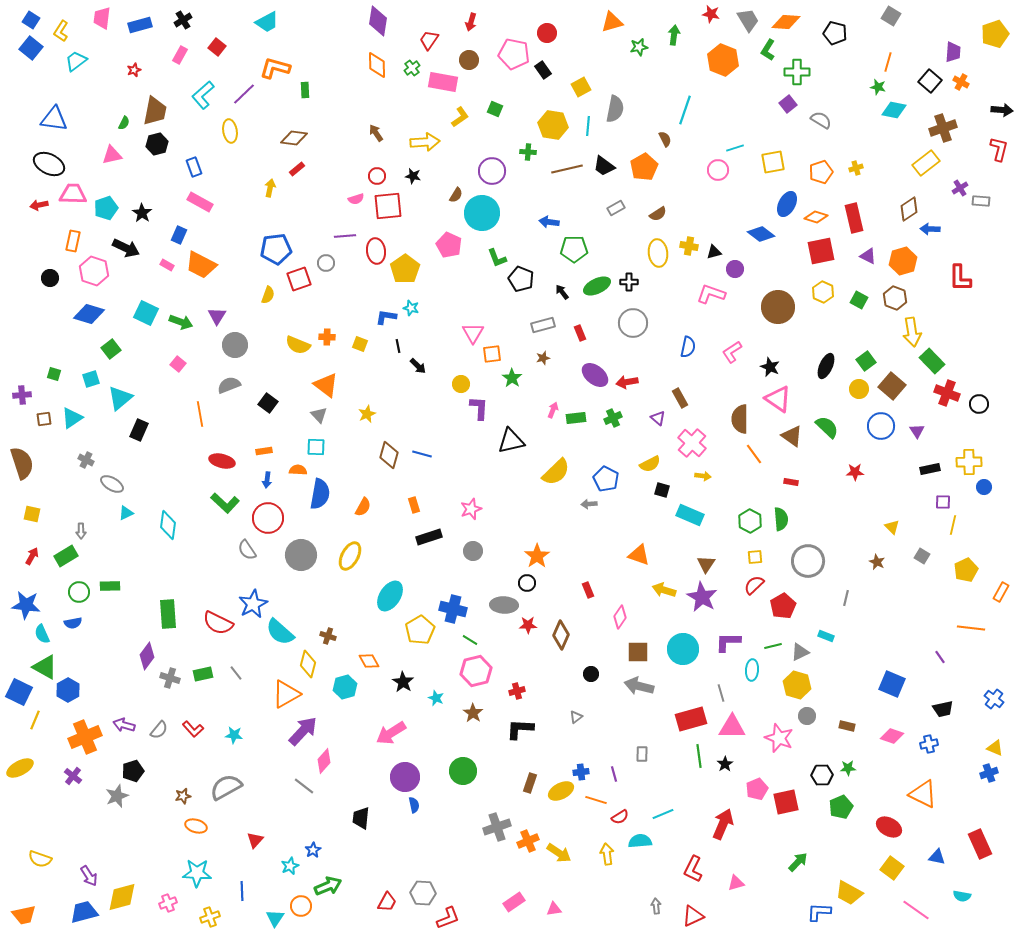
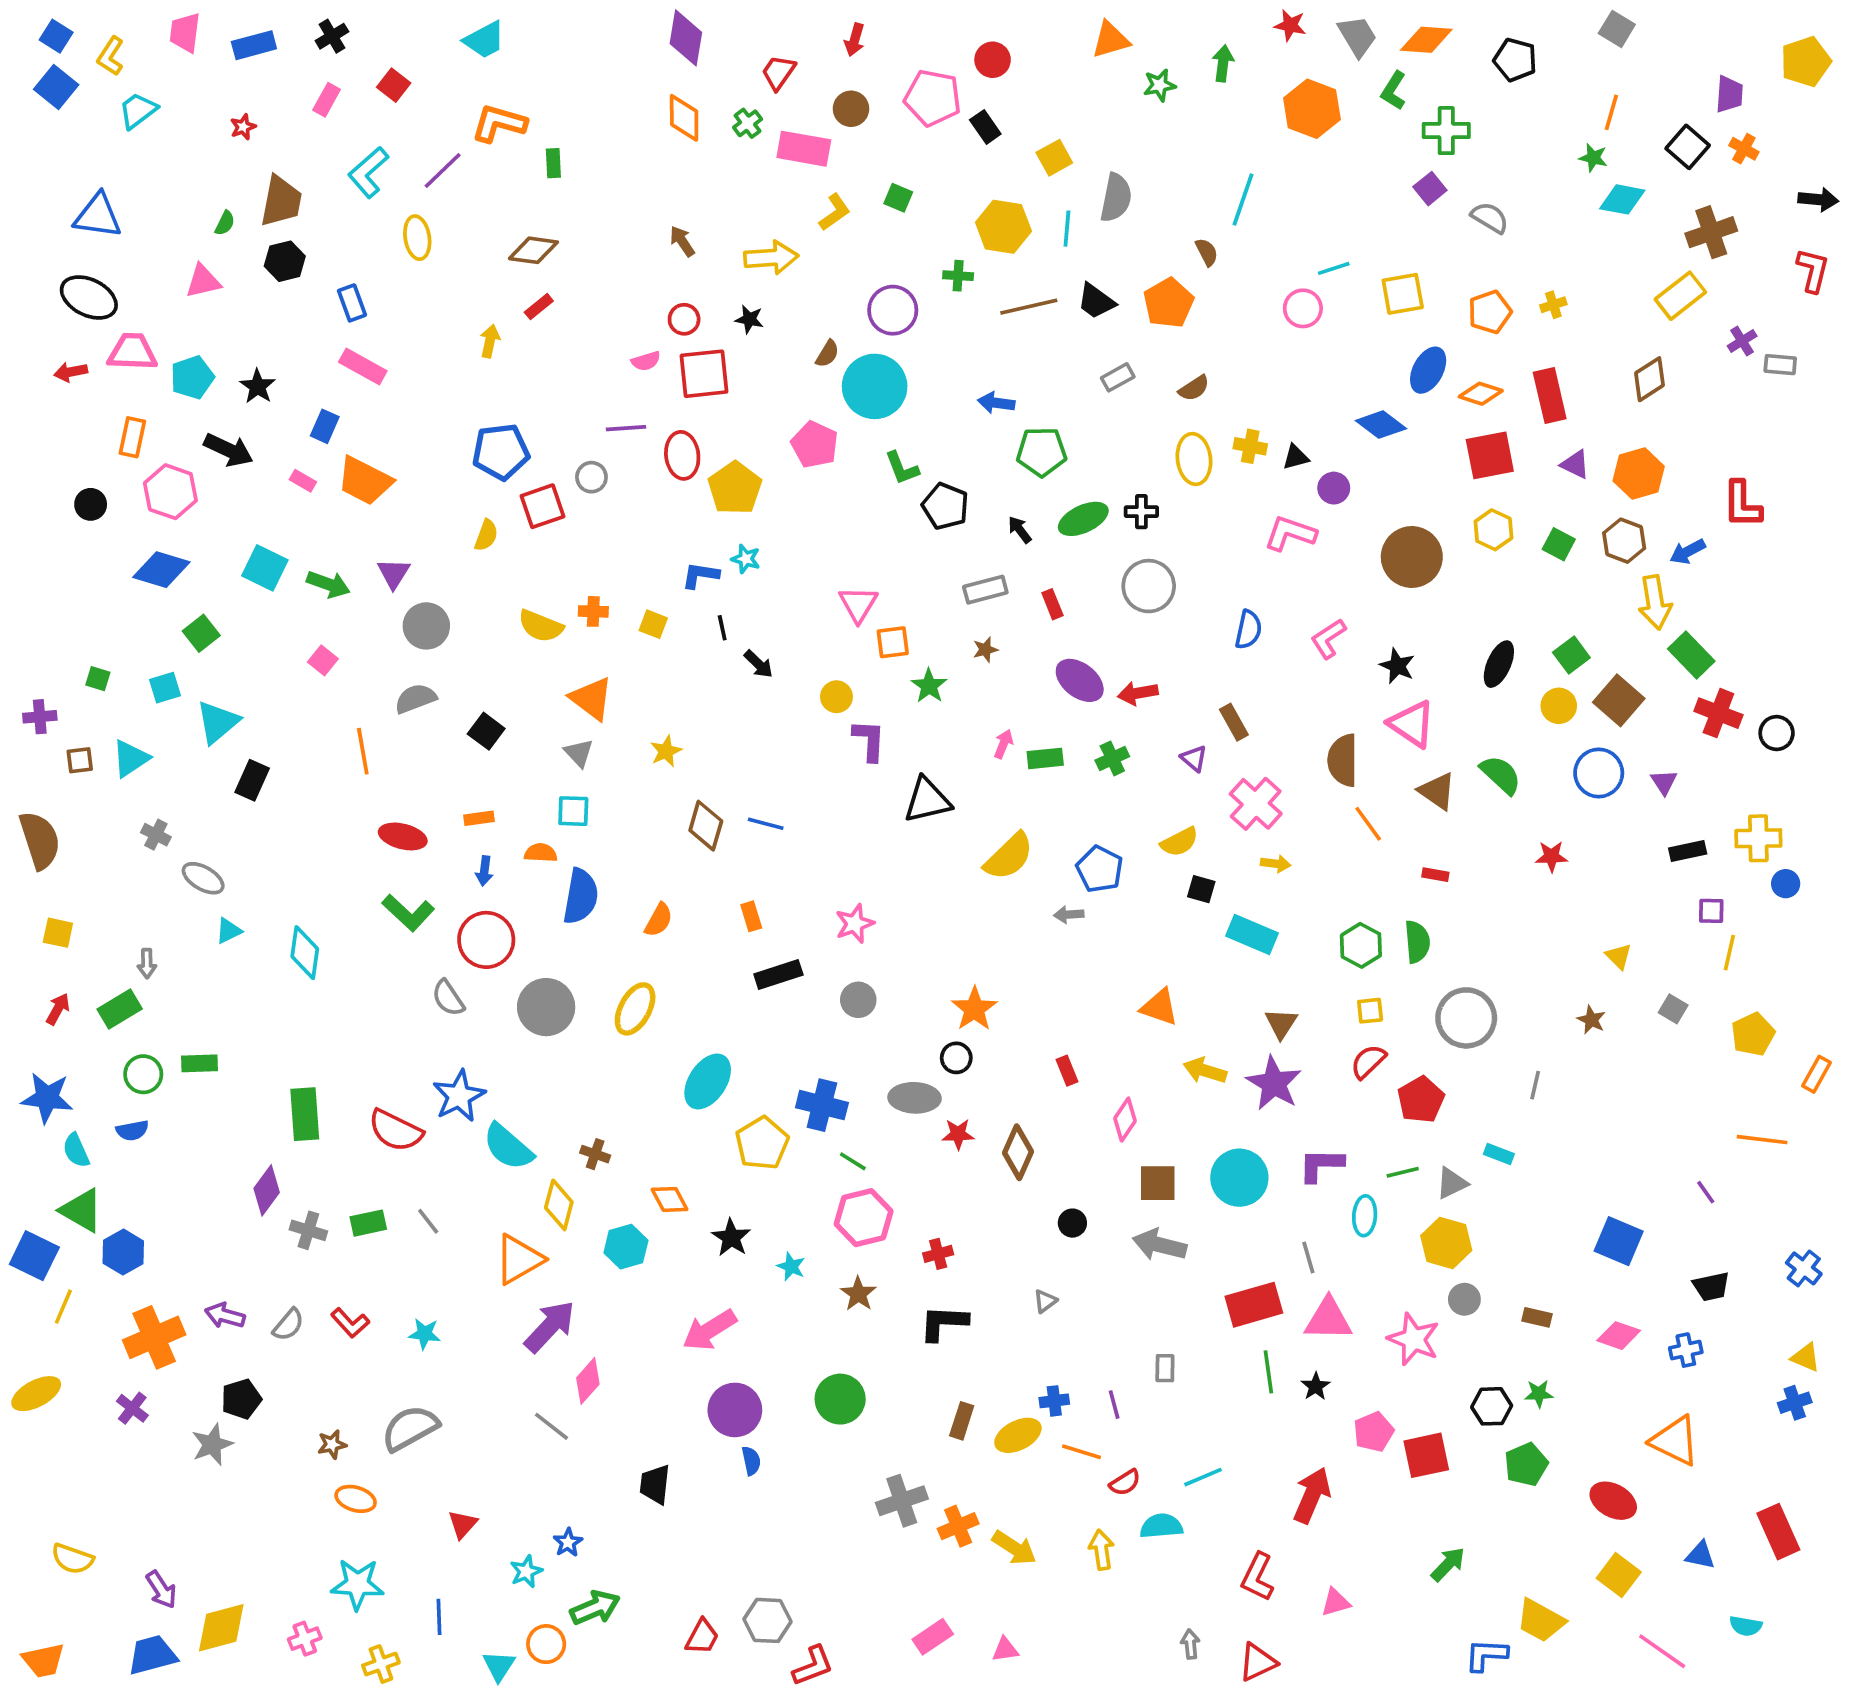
blue arrow: (930, 229) -> (1688, 552), moved, turned -30

